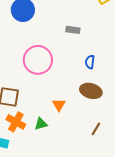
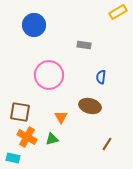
brown ellipse: (91, 91) -> (90, 106), moved
orange triangle: (59, 105) -> (61, 117), moved

